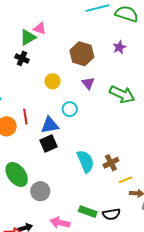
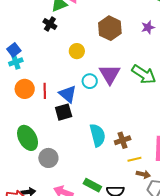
purple triangle: (88, 83) -> (110, 74), moved, size x1.6
red line: (25, 117) -> (45, 91), moved
blue triangle: (50, 125) -> (68, 94), turned 42

